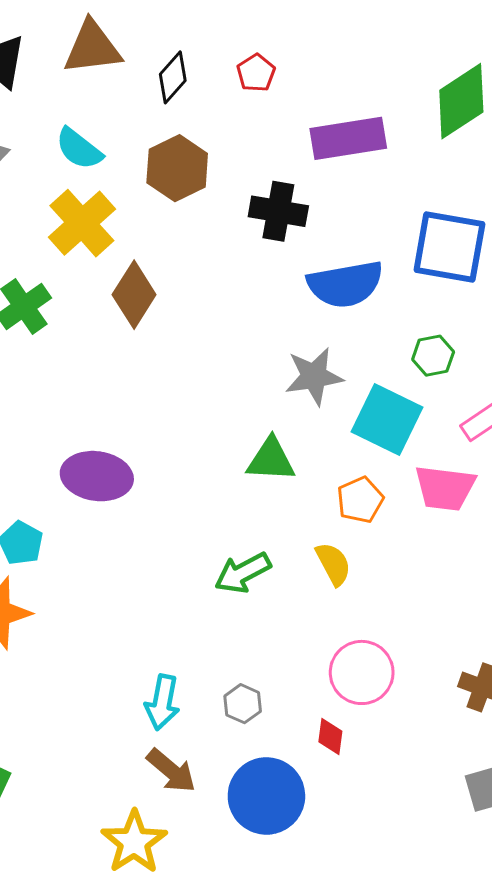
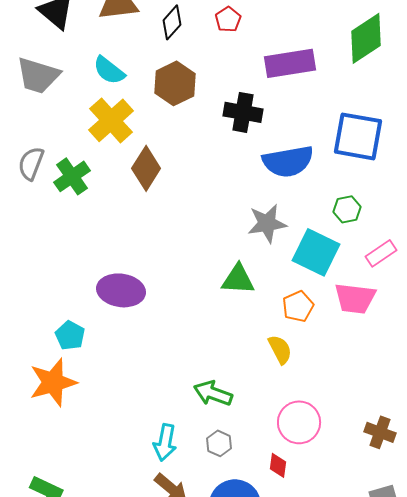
green arrow: (243, 573) -> (213, 393), moved, turned 48

